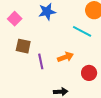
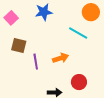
red circle: (89, 73) -> (79, 82), moved

